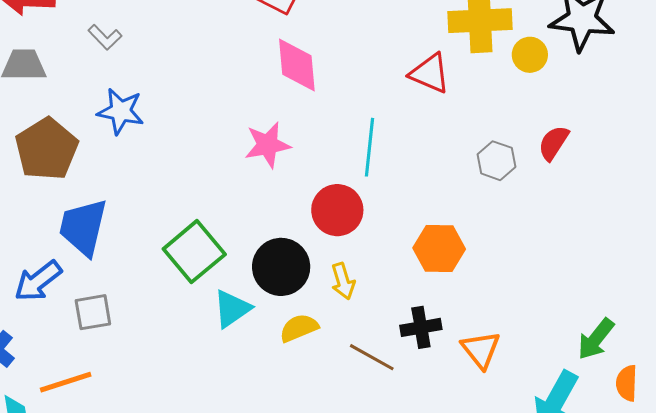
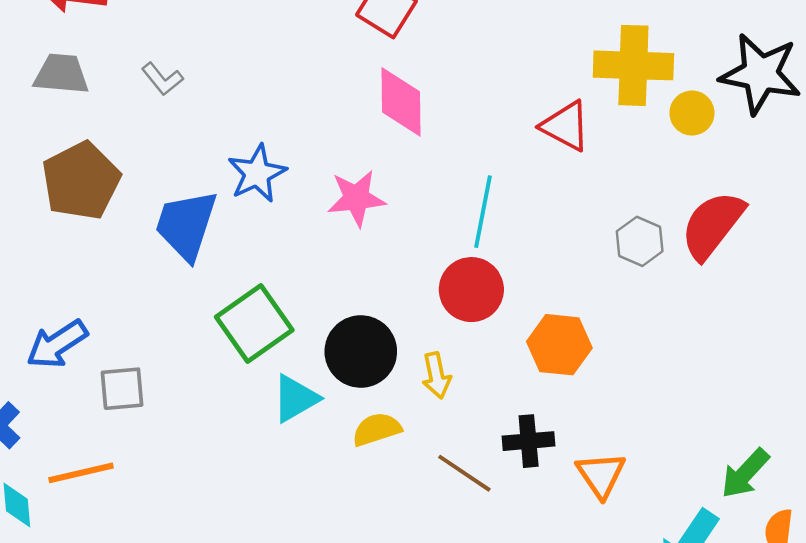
gray L-shape: (105, 37) -> (162, 79), moved
blue star: (121, 111) -> (257, 173), moved, turned 30
red semicircle: (554, 143) -> (712, 225), size x1.6
red circle: (337, 210) -> (471, 290), moved
blue trapezoid: (83, 227) -> (186, 225), moved

